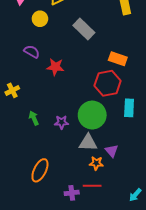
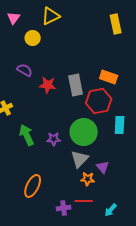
gray rectangle: (84, 29) -> (76, 85), moved, turned 35
green arrow: (34, 118) -> (27, 135), size x1.5
gray triangle: (88, 143) -> (80, 159), turned -48
cyan arrow: (135, 195) -> (111, 210), moved

